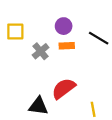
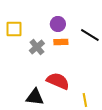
red semicircle: (64, 88) -> (58, 81), turned 60

